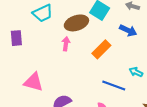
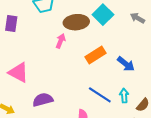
blue arrow: (128, 30) -> (126, 64), moved
cyan arrow: (136, 72) -> (124, 96), moved, turned 48

